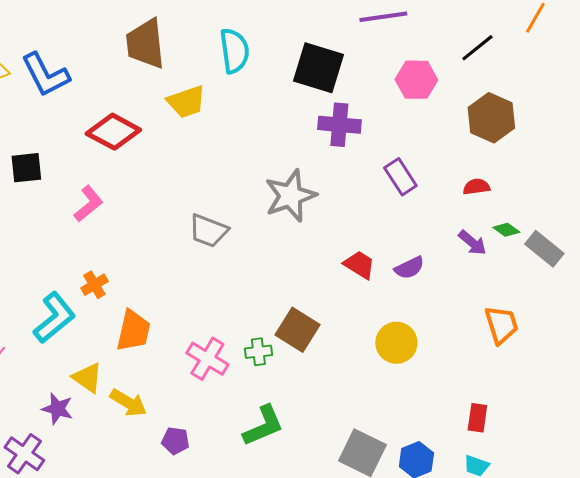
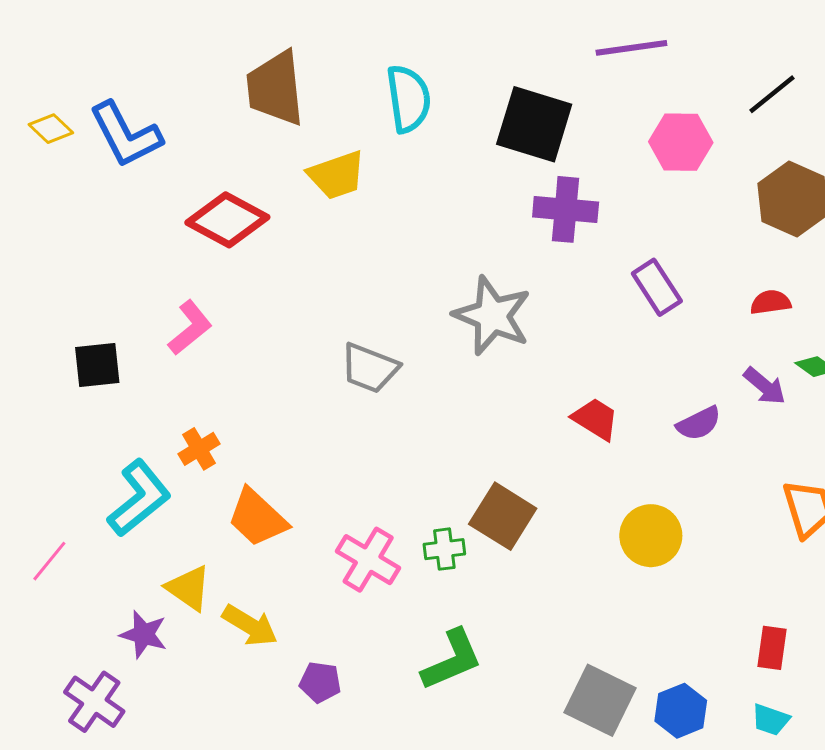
black square: (26, 168) -> (97, 365), moved
gray star: (290, 196) -> (492, 316), turned -30
purple semicircle: (409, 268) -> (699, 423), moved
orange trapezoid: (133, 331) -> (257, 518), turned 120

